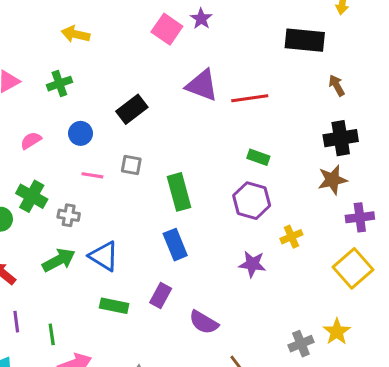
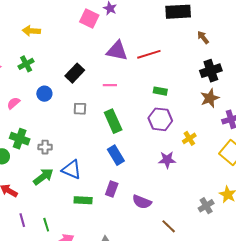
pink line: (92, 175) -> (110, 85), moved

